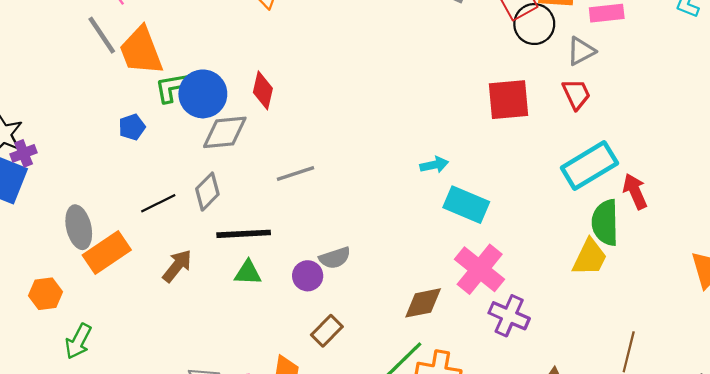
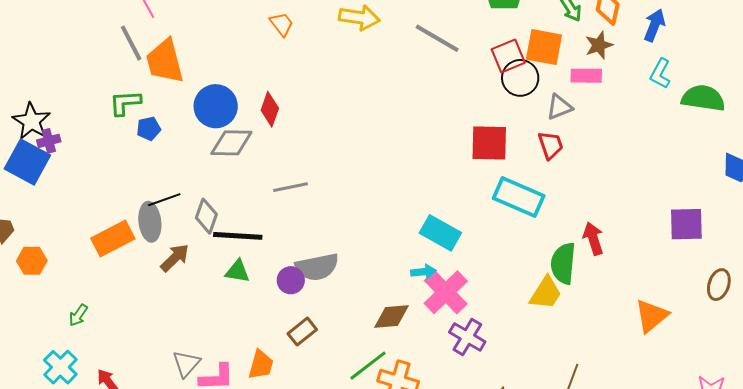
green L-shape: (172, 87) -> (125, 103), moved
cyan arrow: (434, 165) -> (423, 272), moved
cyan rectangle: (589, 165) -> (519, 197), moved, turned 48
gray diamond: (207, 192) -> (206, 216), moved, turned -32
gray ellipse: (79, 227) -> (150, 222), moved
gray semicircle: (335, 258) -> (317, 267), size x1.5
orange hexagon: (46, 294) -> (32, 261), moved
green arrow: (78, 341) -> (78, 315), size x0.7

